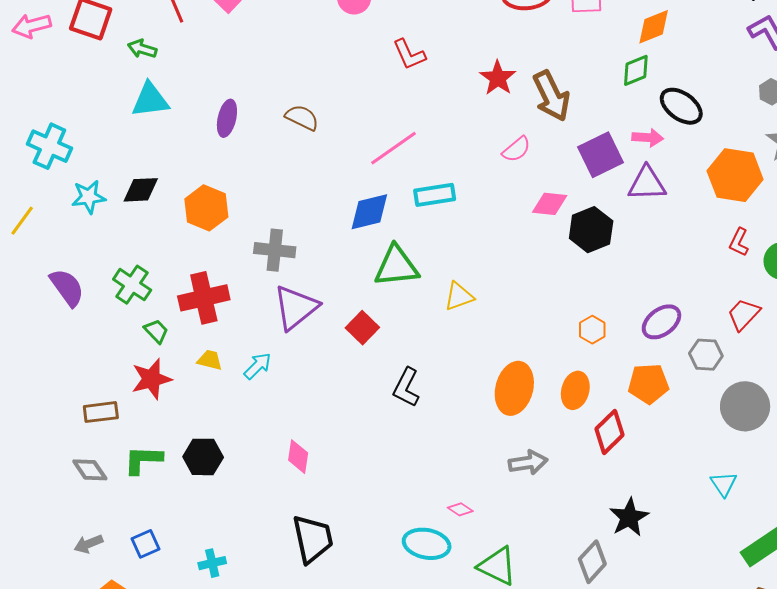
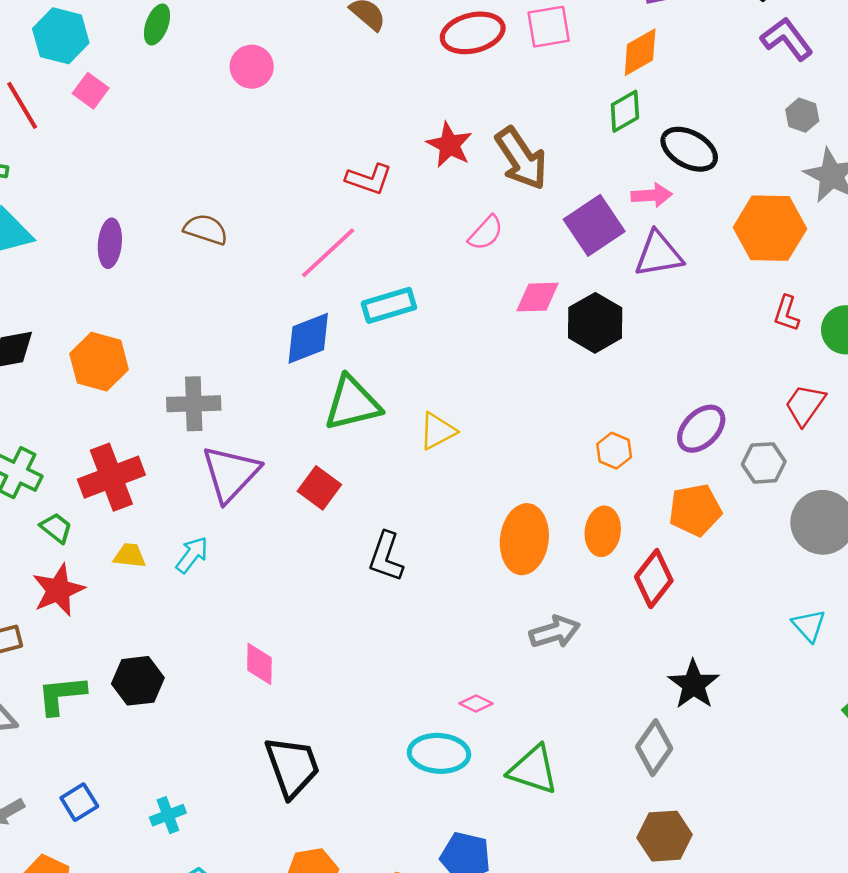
red L-shape: (409, 54) -> (369, 179), moved, turned -39

